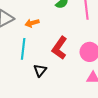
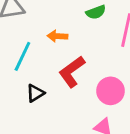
orange arrow: (32, 23) -> (57, 36), moved

